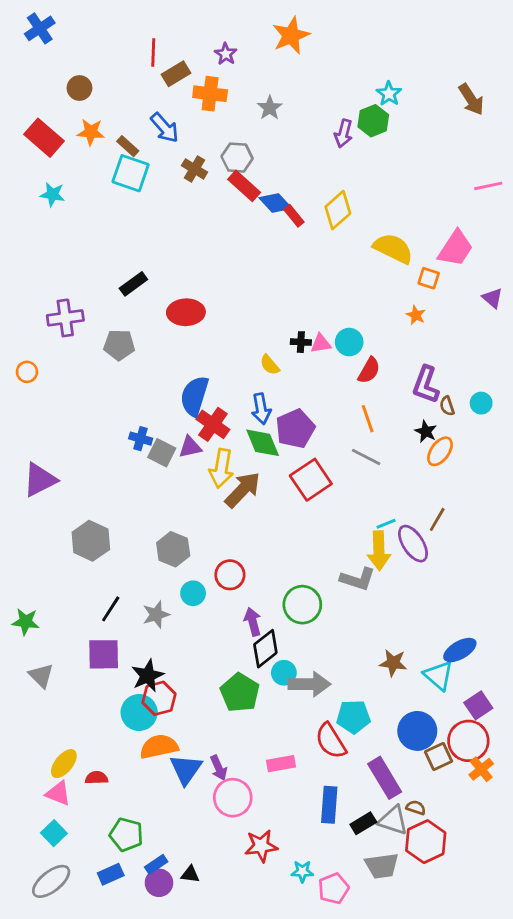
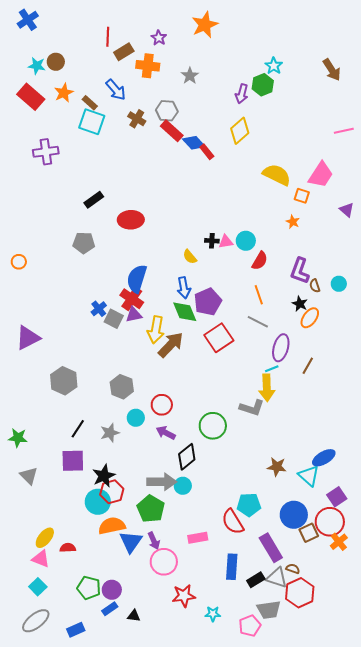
orange star: (91, 132) -> (64, 93), turned -30
cyan star: (53, 194) -> (37, 66), moved
yellow diamond: (338, 210) -> (240, 131), moved
purple cross: (65, 318) -> (46, 152), moved
red cross: (213, 424) -> (132, 299), moved
blue cross: (141, 439) -> (99, 309), turned 35
purple ellipse: (413, 544) -> (281, 348), moved, turned 48
purple arrow: (253, 622) -> (166, 433), moved, turned -48
cyan circle: (284, 673) -> (183, 486), moved
gray arrow: (309, 684) -> (162, 482), moved
green pentagon: (240, 693) -> (151, 509), moved
blue rectangle: (111, 874) -> (76, 630), moved
purple circle: (159, 883) -> (112, 590), moved
pink pentagon: (334, 888) -> (250, 626), moved

